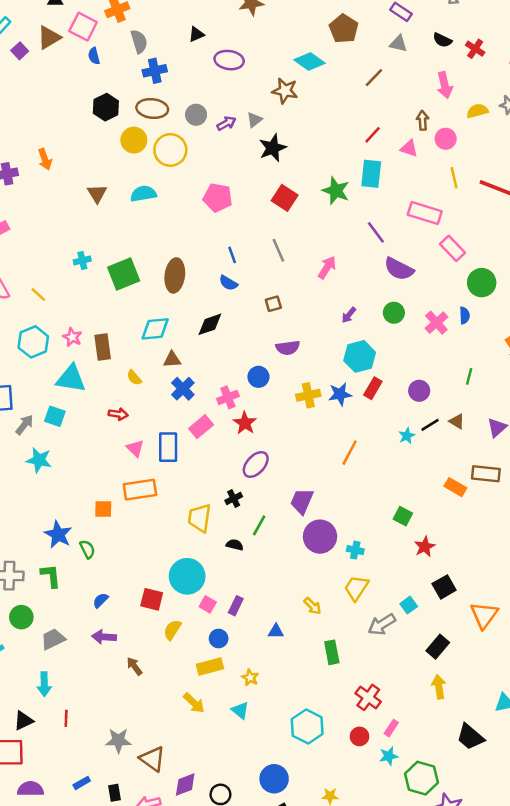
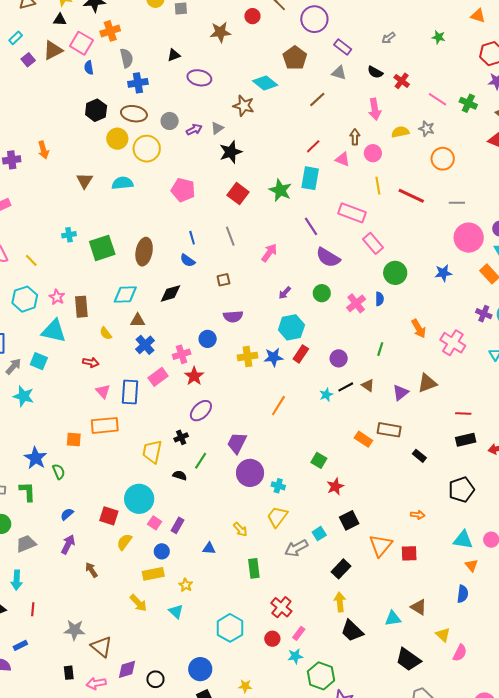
purple arrow: (104, 637) -> (68, 544), turned 108
black trapezoid: (470, 737) -> (352, 631), moved
blue rectangle: (82, 783) -> (20, 645), moved

